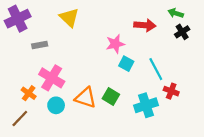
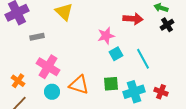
cyan square: (126, 64) -> (116, 54), turned 32
red cross: (171, 91) -> (161, 92), moved
orange cross: (29, 93) -> (18, 81), moved
green square: (111, 97) -> (111, 84), moved, turned -35

